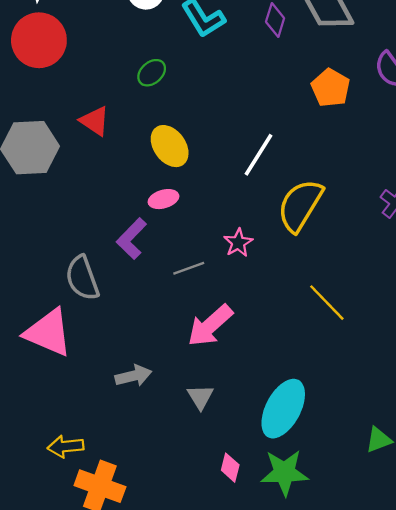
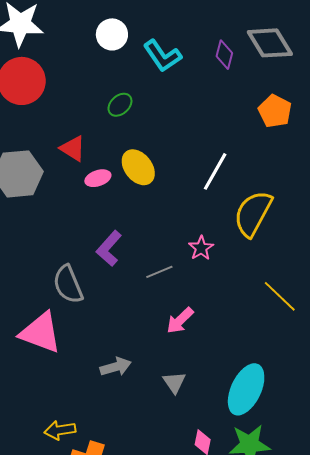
pink ellipse: (163, 199) -> (98, 178), moved
pink arrow: (210, 326) -> (180, 320), size x0.7

